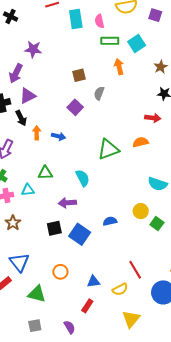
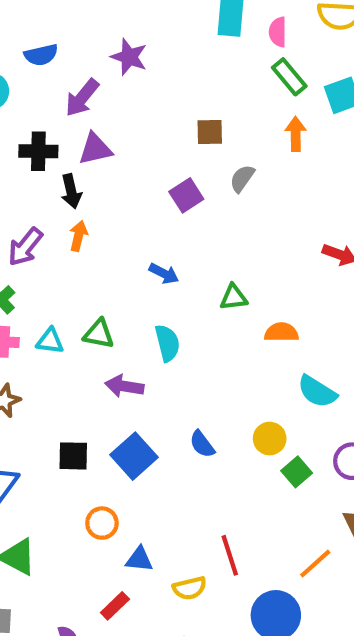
green rectangle: (110, 41) -> (289, 77), turned 36
orange arrow: (37, 133) -> (78, 236), moved
blue arrow: (59, 136) -> (164, 274), moved
orange semicircle: (141, 142) -> (281, 332), moved
green triangle: (108, 149) -> (234, 297), size x0.6
green triangle: (45, 173) -> (99, 334), moved
blue semicircle: (110, 221) -> (202, 444), turned -128
black square: (54, 228) -> (73, 456), moved
orange circle: (60, 272) -> (102, 523), moved

